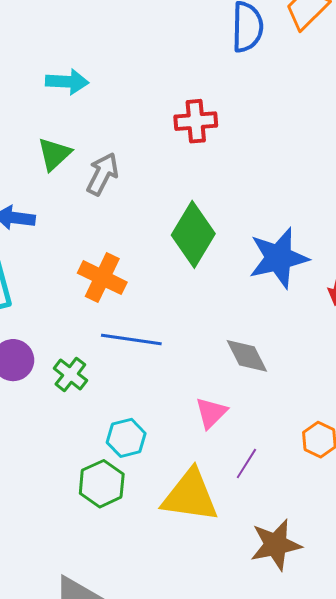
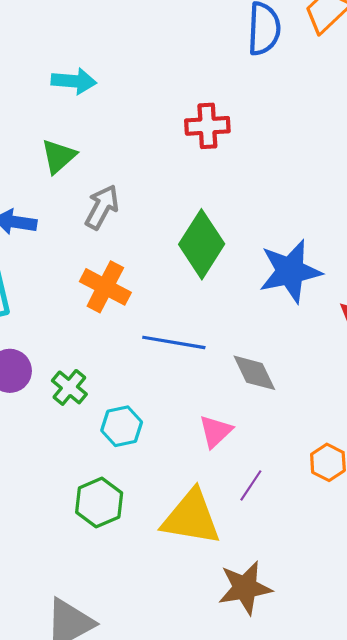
gray arrow: (102, 174) -> (102, 207), moved
blue line: (131, 339) -> (174, 342), moved
cyan hexagon: (126, 438) -> (122, 426), moved
brown star: (276, 545) -> (245, 588), moved

